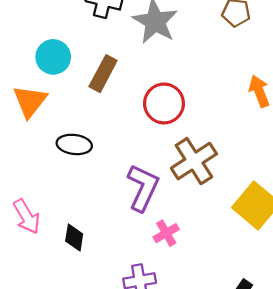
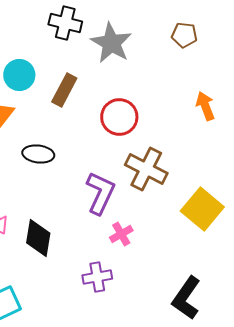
brown cross: (194, 161) -> (146, 169), turned -30
black diamond: (74, 238) -> (38, 238), size x1.5

